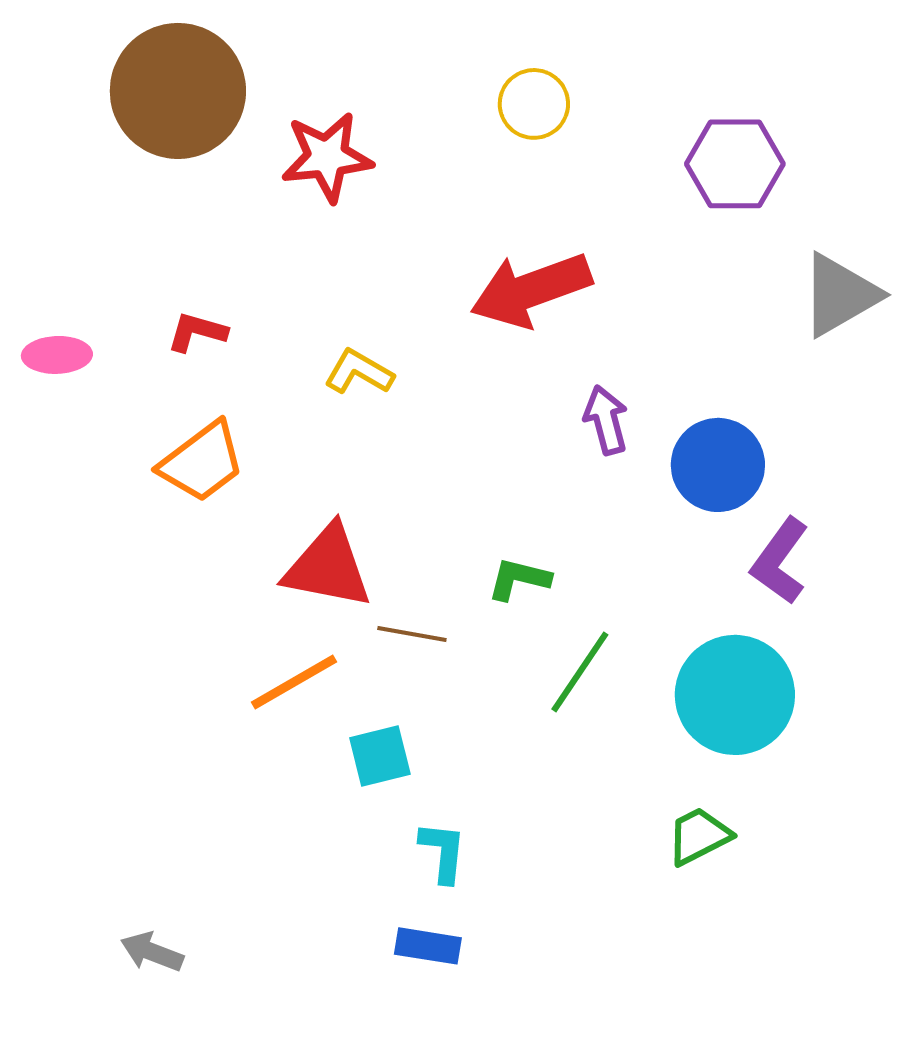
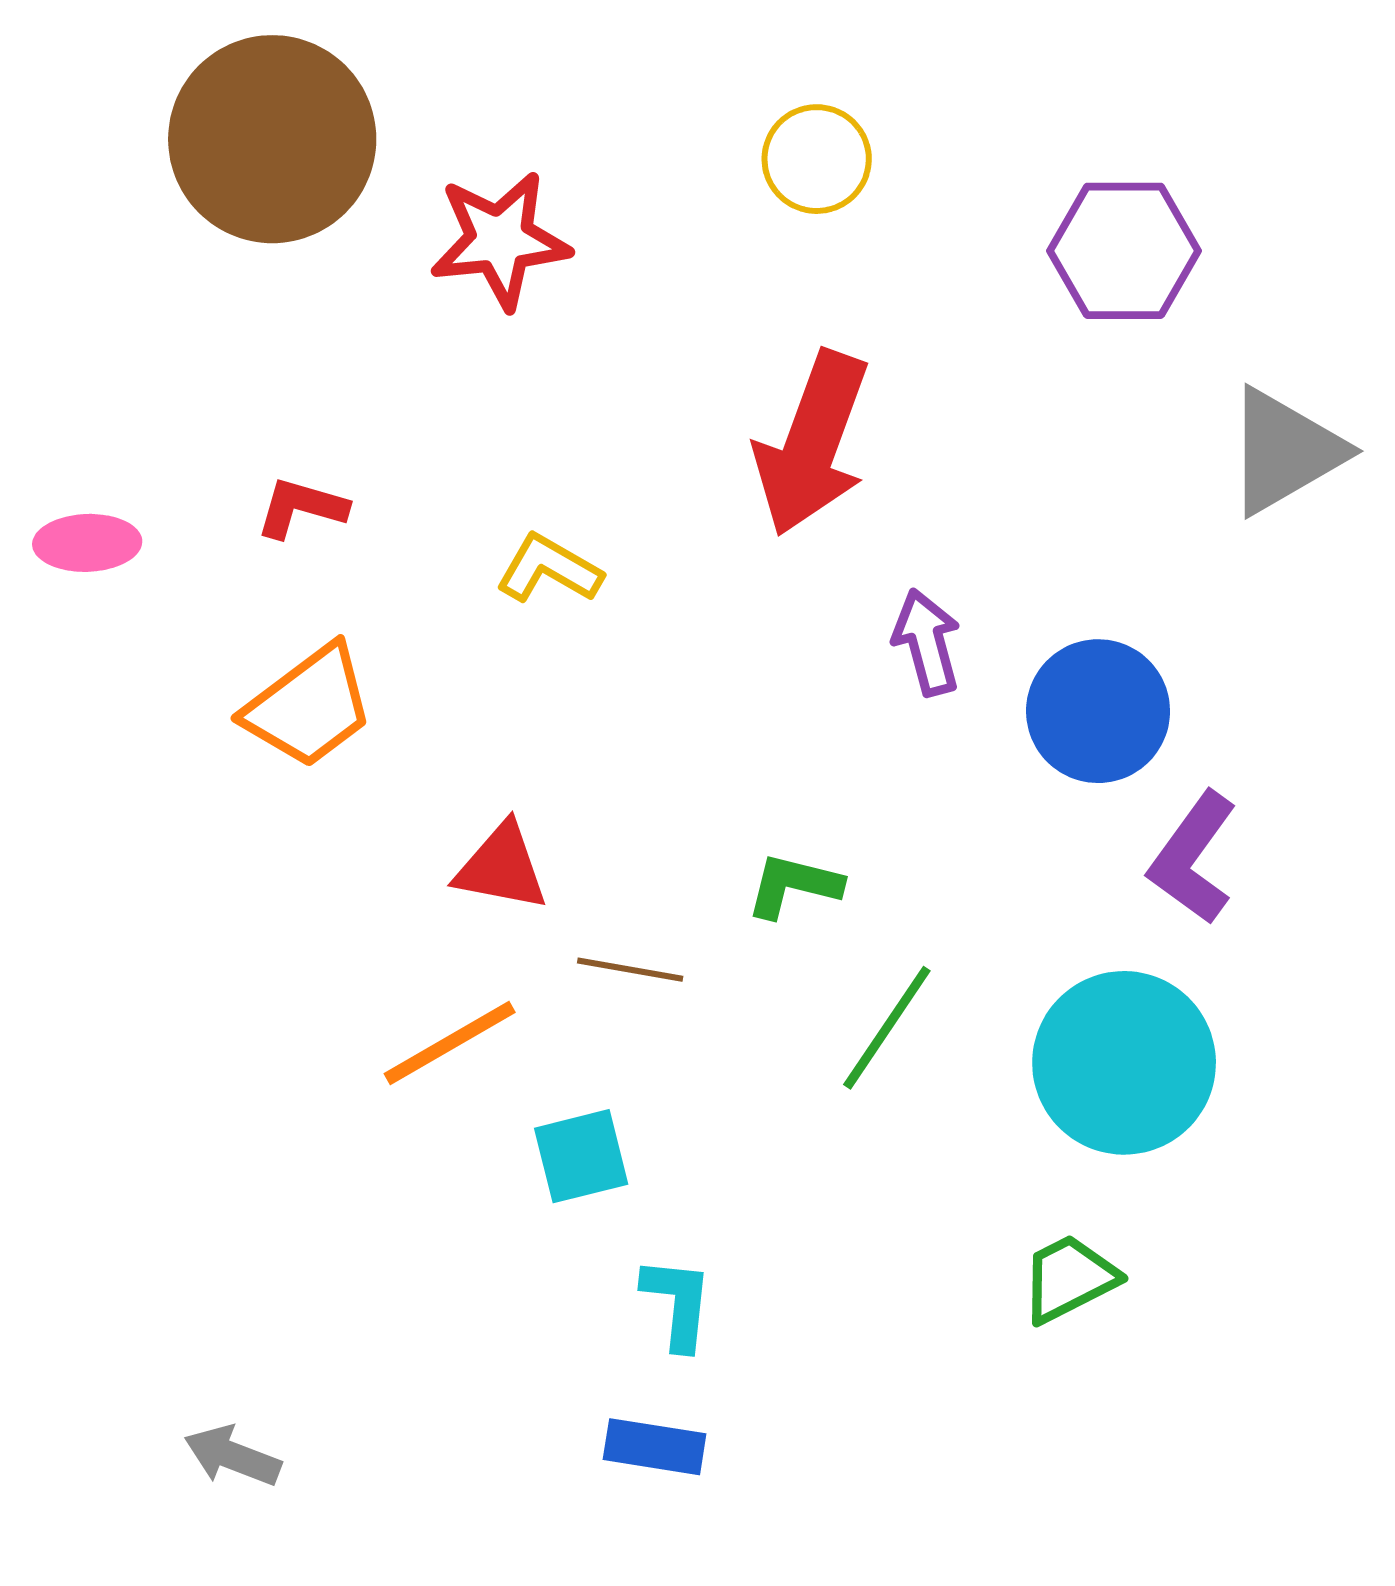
red arrow: (531, 290) -> (812, 443), turned -50
red triangle: (328, 567) -> (502, 867), size x0.7

